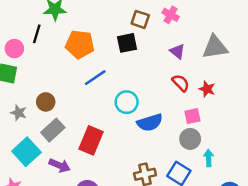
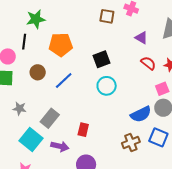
black square: (127, 43) -> (102, 59), moved
blue line: (95, 78) -> (64, 80), moved
brown circle: (46, 102) -> (38, 72), moved
blue semicircle: (150, 123) -> (141, 114), moved
red rectangle: (91, 140) -> (83, 130), moved, size x0.6

